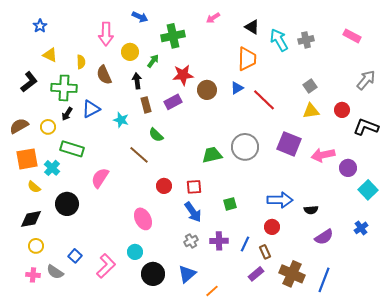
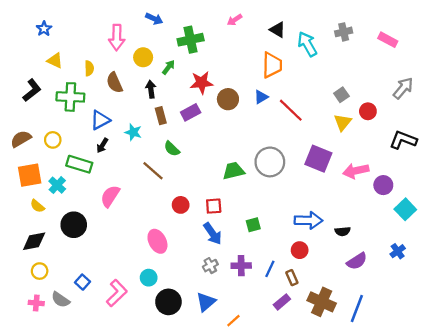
gray cross: (306, 40) -> (344, 32), moved
red circle: (342, 110) -> (368, 111), moved
yellow triangle: (311, 111) -> (343, 122), turned -42
black arrow: (67, 114) -> (102, 145), moved

